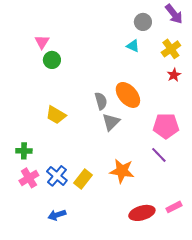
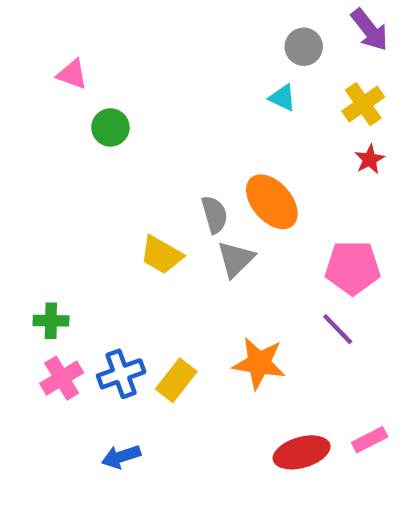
pink triangle: (42, 42) -> (72, 74), moved, turned -42
yellow trapezoid: (56, 115) -> (161, 255), moved
blue cross: (57, 176) -> (121, 374), turned 30

